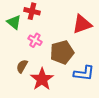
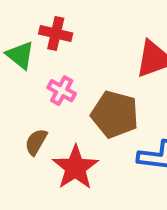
brown pentagon: (62, 52) -> (115, 114), turned 30

